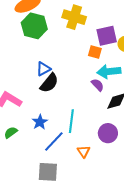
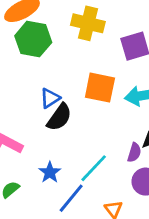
orange square: (95, 52) -> (100, 88), moved, size x1.6
purple semicircle: (98, 85) -> (134, 152), moved, turned 64
cyan line: (71, 121) -> (94, 168), turned 40

